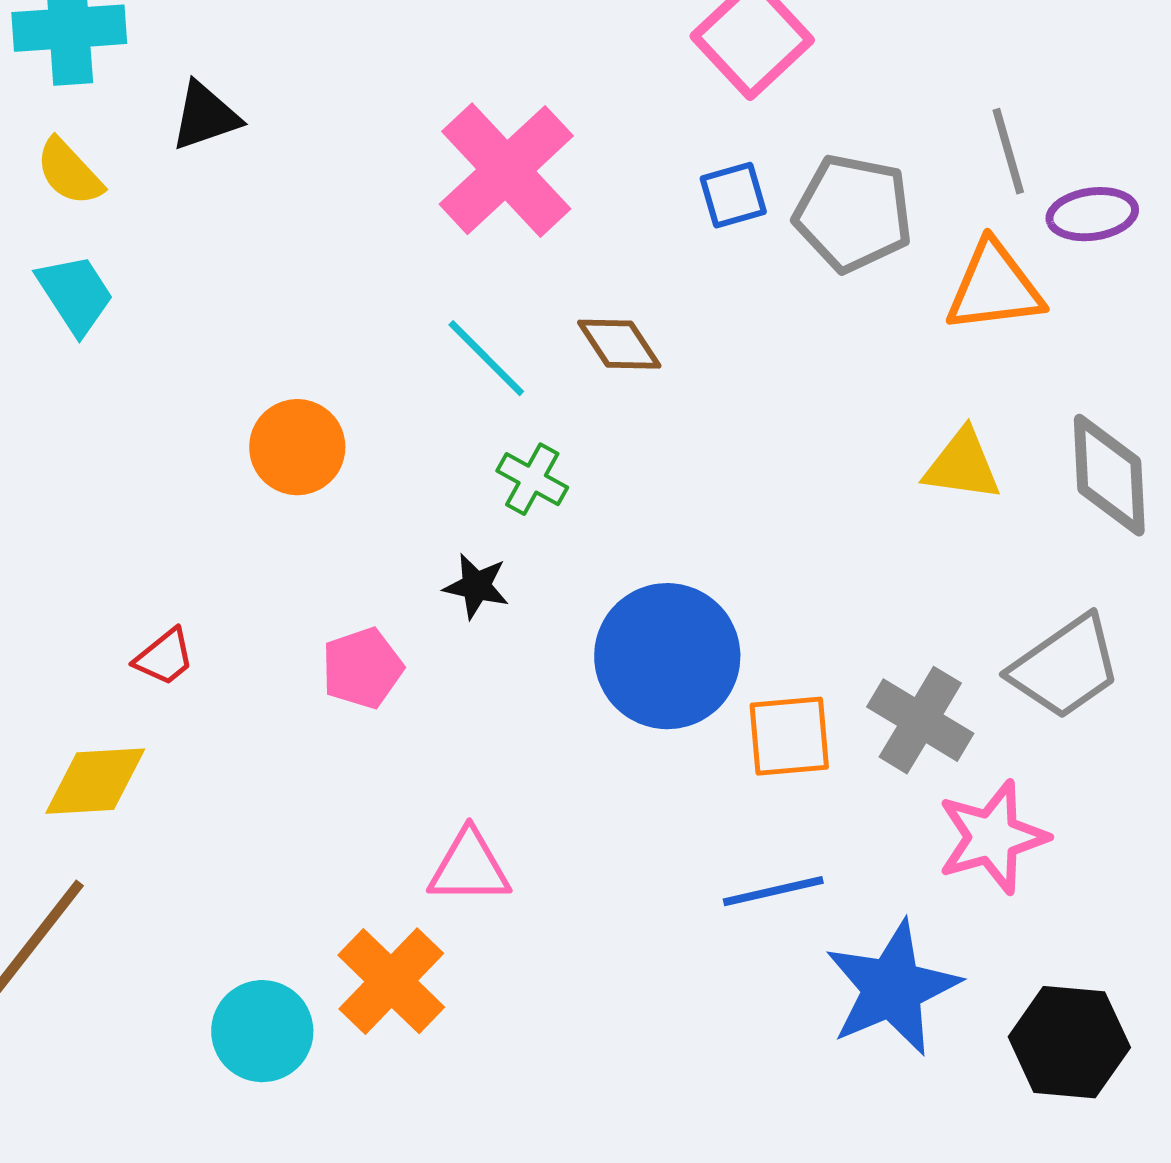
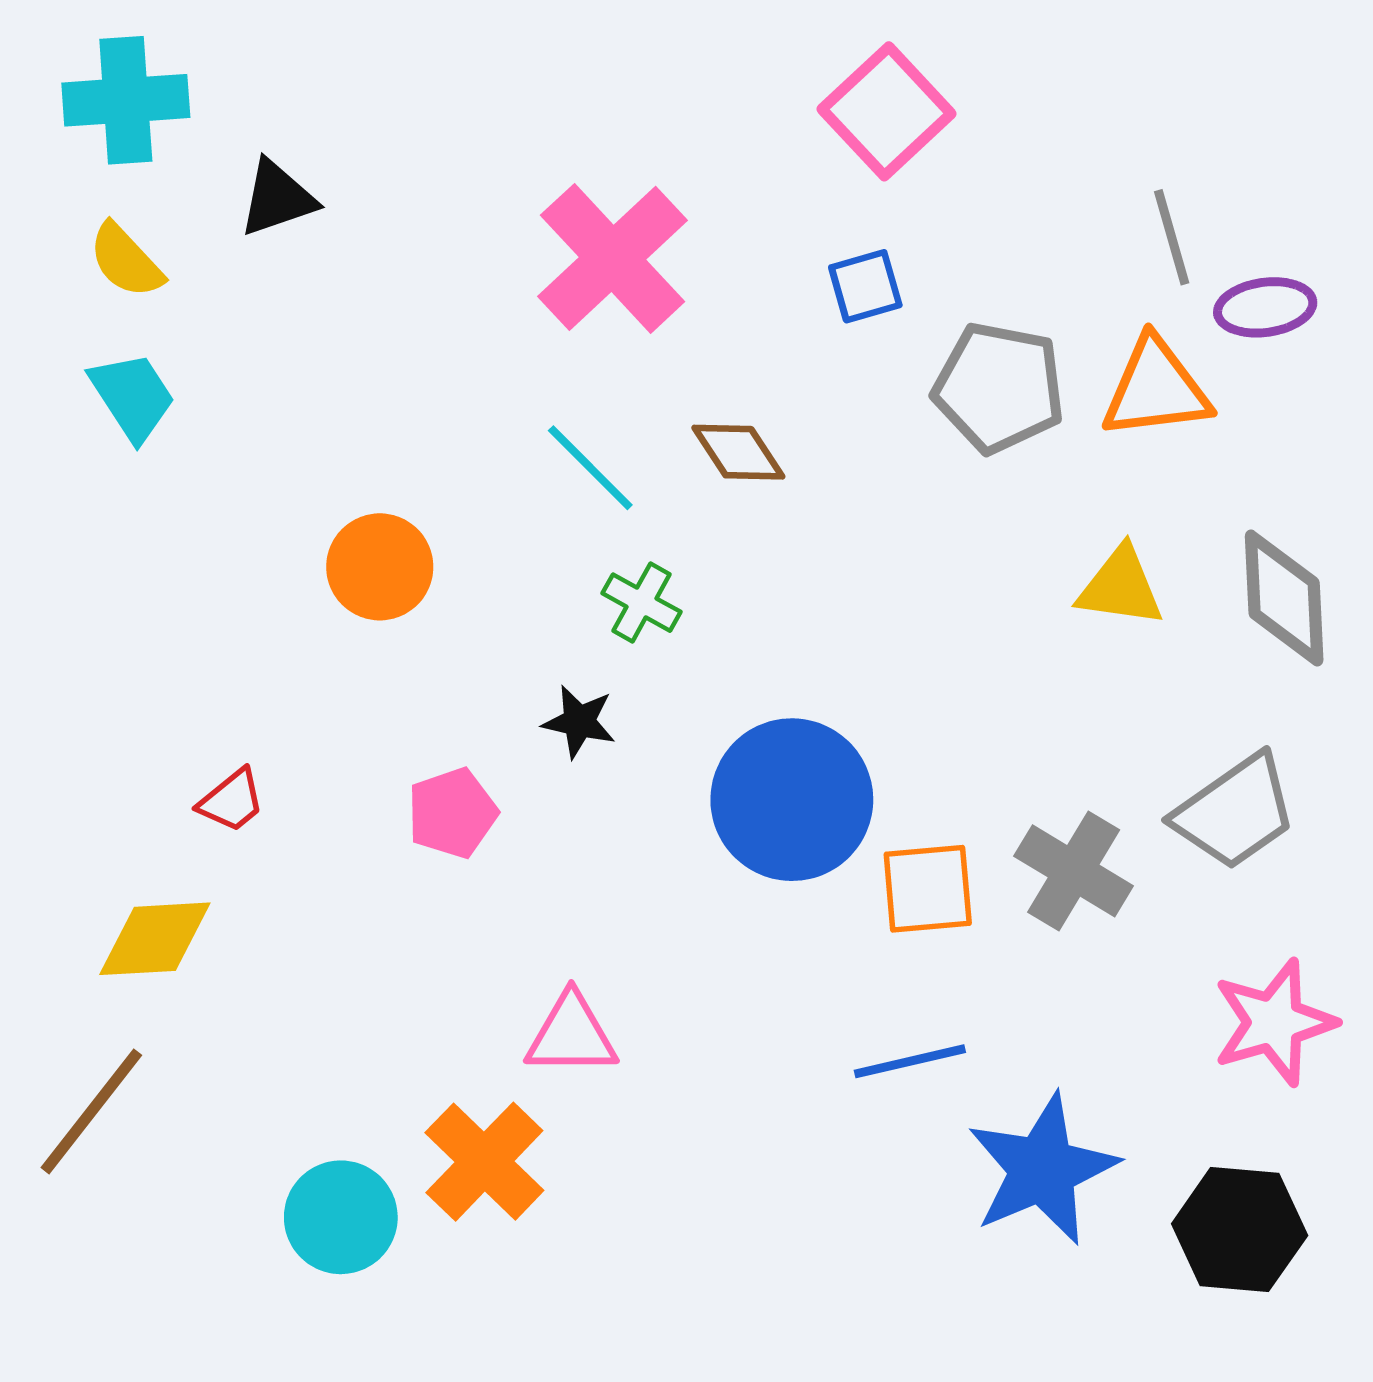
gray pentagon: (853, 213) -> (999, 388), moved
pink star: (992, 837) -> (1274, 1022), moved

